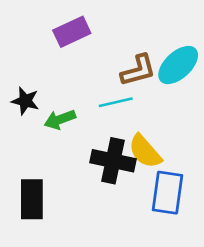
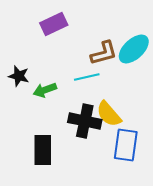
black rectangle: (32, 199) -> (43, 150), moved

